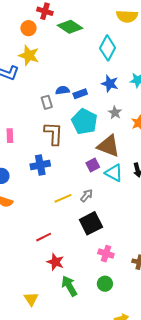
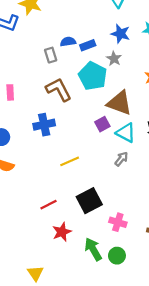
gray star: (115, 113) -> (114, 59), moved
brown L-shape: (54, 133) -> (59, 90), turned -30
gray arrow: (87, 195) -> (121, 159), moved
black square: (91, 223) -> (89, 201), moved
red star: (55, 262) -> (62, 232), turned 30
green arrow: (69, 286) -> (93, 249), moved

